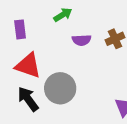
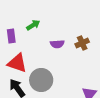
green arrow: (63, 15) -> (33, 25), moved

